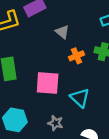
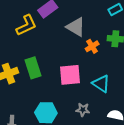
gray triangle: (62, 32) -> (76, 27), size x1.5

